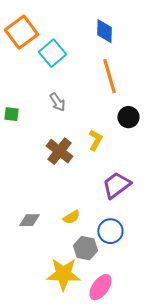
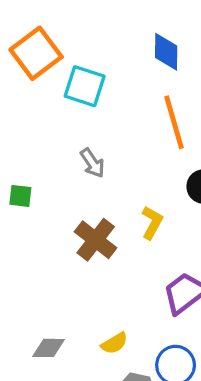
cyan square: (52, 53) -> (85, 86), turned -32
green square: (11, 114) -> (20, 196), moved

